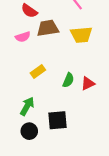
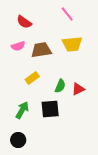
brown trapezoid: (48, 28) -> (41, 50), moved
black square: (57, 120) -> (50, 109), moved
black circle: (29, 131) -> (18, 140), moved

